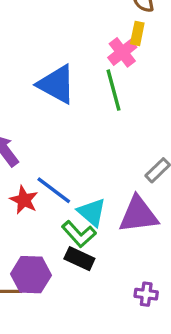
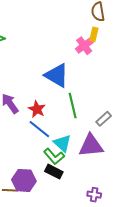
blue triangle: (57, 84) -> (57, 75), moved
green line: (113, 90) -> (73, 106), moved
red star: (24, 200) -> (37, 109), moved

